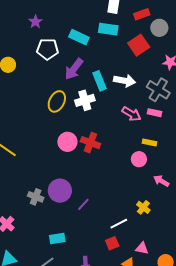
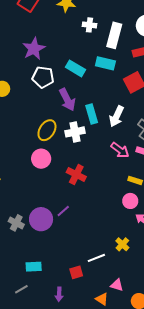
purple star: (35, 22) -> (34, 49), size x1.6
purple arrow: (74, 69) -> (67, 100), turned -70
white arrow: (125, 81) -> (116, 116), turned 100
pink circle: (67, 142) -> (41, 159), moved
pink circle: (139, 159) -> (130, 201), moved
purple line: (83, 204) -> (63, 211), moved
red square: (112, 243) -> (76, 272), moved

